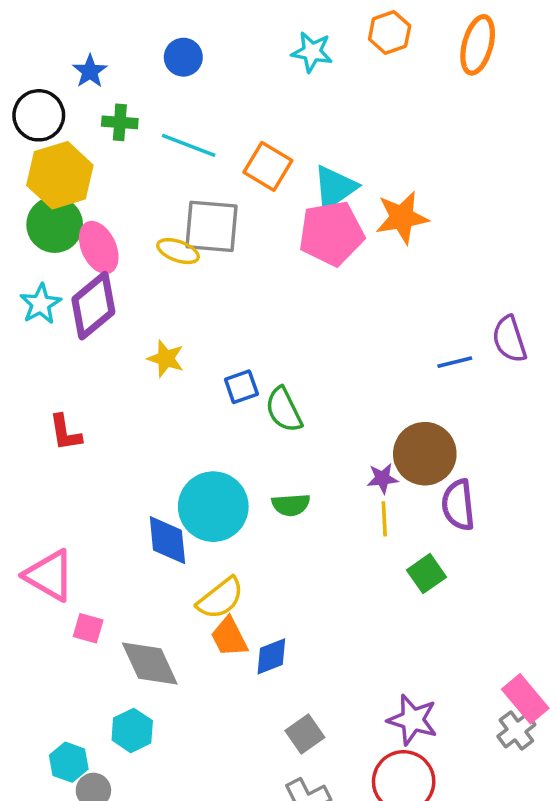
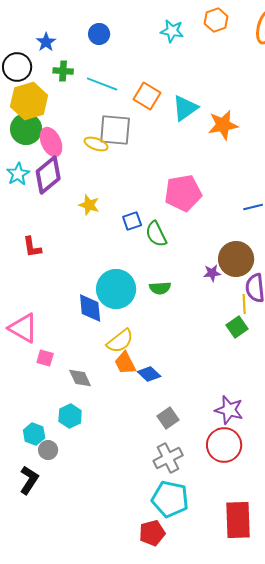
pink pentagon: (331, 233) -> (183, 193), moved
yellow line: (384, 519) -> (244, 304), moved
blue diamond: (271, 656) -> (149, 374), turned 65
gray diamond: (150, 663) -> (80, 378), size x0.7

